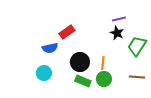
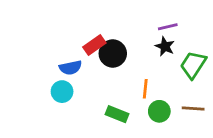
black circle: (80, 62) -> (113, 53), moved
cyan circle: (44, 73) -> (62, 92), moved
green circle: (104, 79) -> (159, 111), moved

